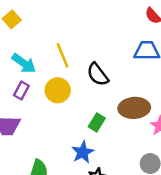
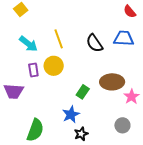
black semicircle: (98, 74) -> (94, 43), moved
purple rectangle: (21, 91) -> (33, 70), moved, turned -40

